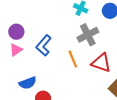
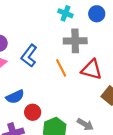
gray cross: (88, 35) -> (75, 41), turned 30

